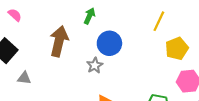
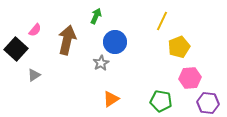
pink semicircle: (15, 15) -> (35, 30), moved, turned 88
gray triangle: (24, 78) -> (34, 75), turned -40

